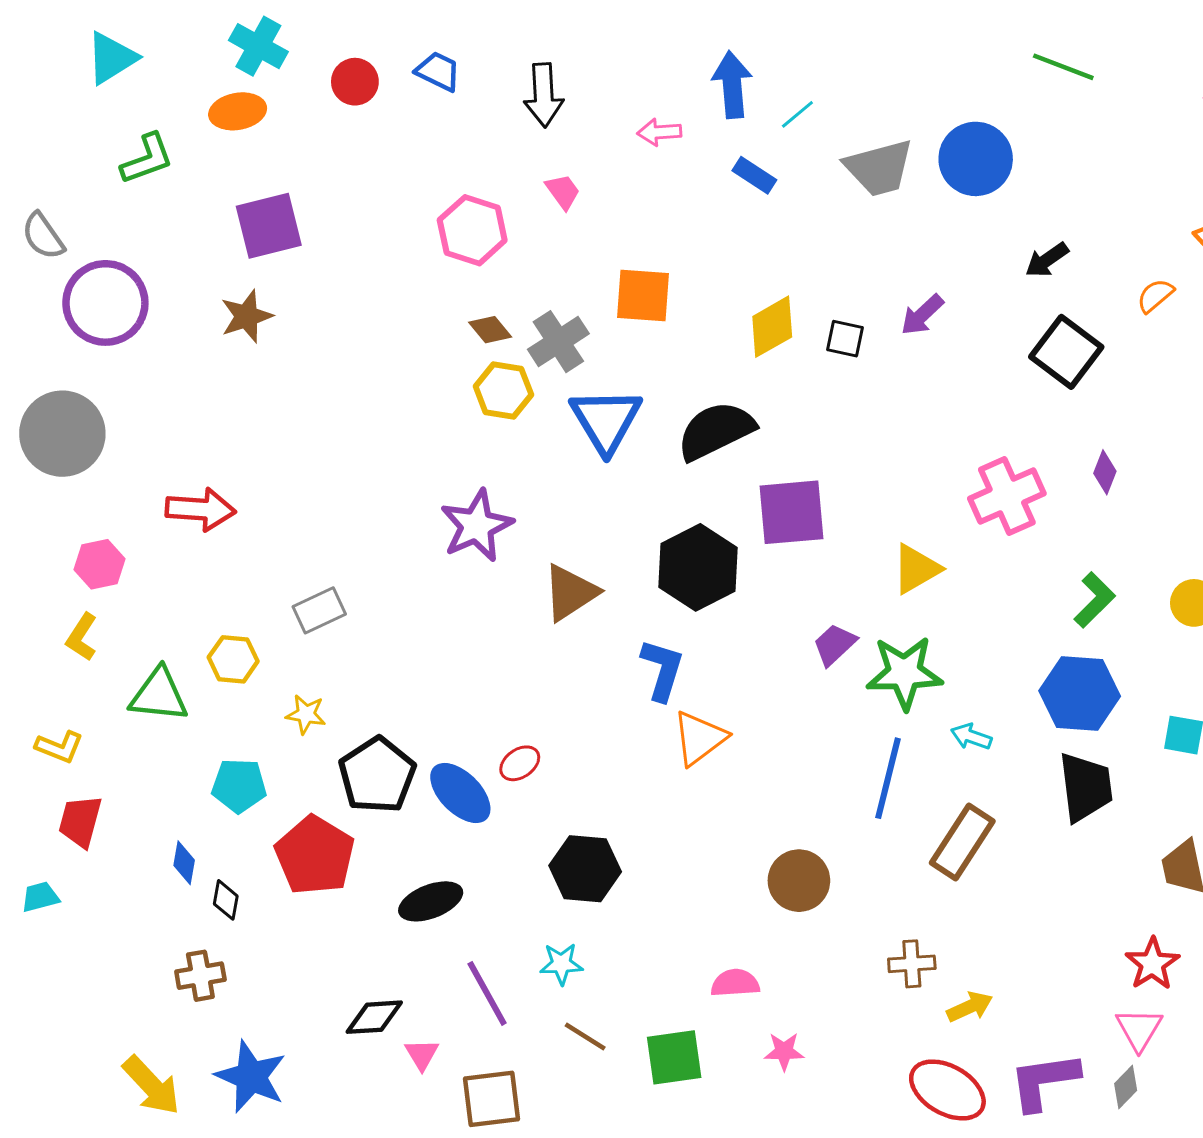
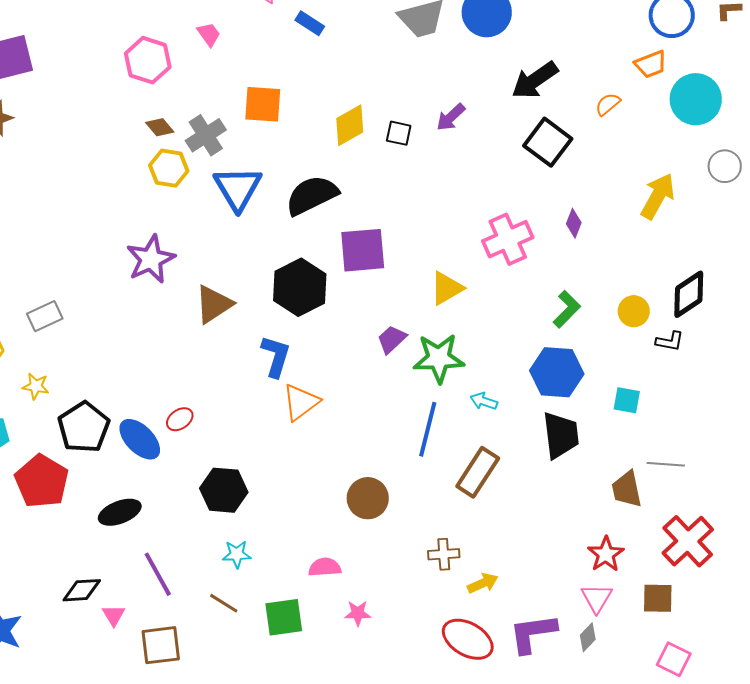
blue rectangle: (754, 175) -> (310, 23), moved
black arrow: (1047, 260) -> (535, 80), size x1.6
cyan star: (561, 964) -> (237, 554), moved

